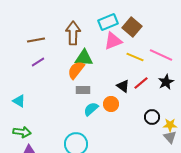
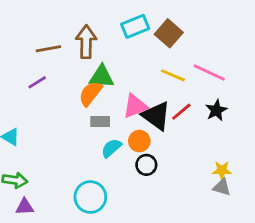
brown line: (36, 40) -> (48, 49), moved
pink triangle: (113, 41) -> (135, 106), moved
black triangle: (123, 86) -> (156, 116), size x1.6
black circle: (152, 117) -> (146, 165), moved
gray triangle: (170, 137) -> (222, 187), turned -32

